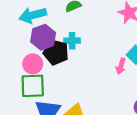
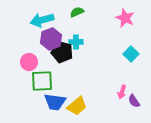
pink circle: (33, 64) -> (29, 62), moved
pink arrow: (121, 66) -> (122, 92), moved

